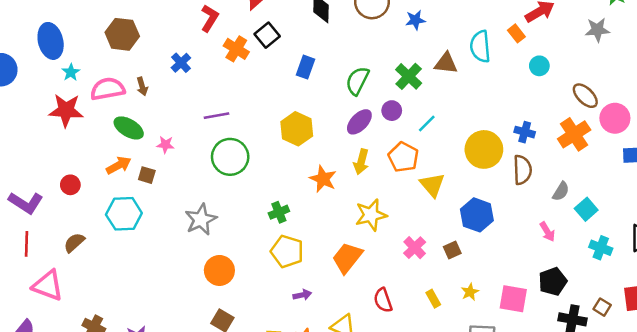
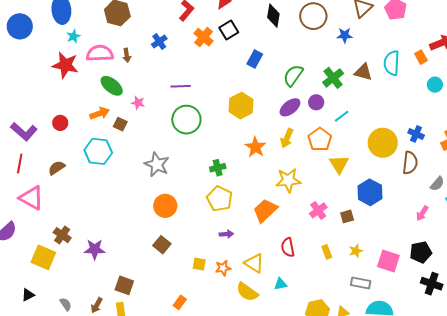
gray star: (201, 220) -> (157, 164), turned -30
pink arrow: (547, 232) -> (422, 213), turned 56

